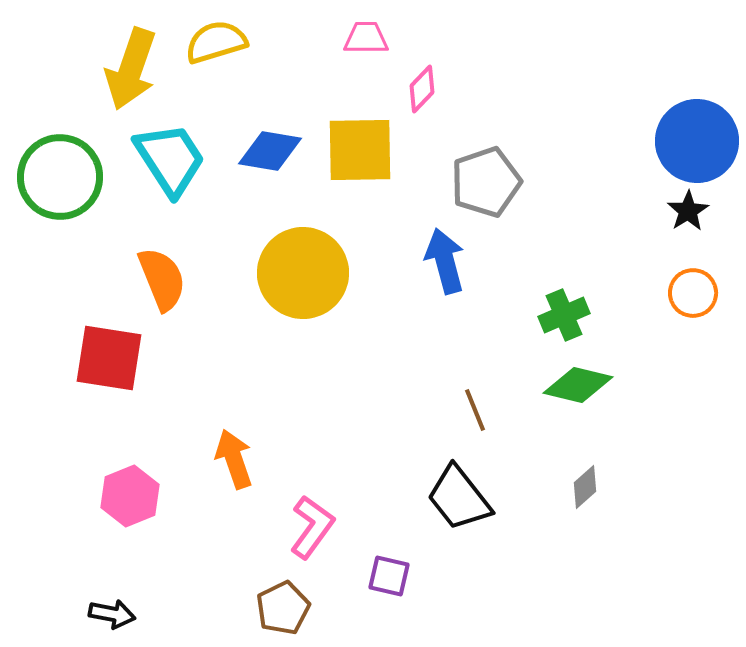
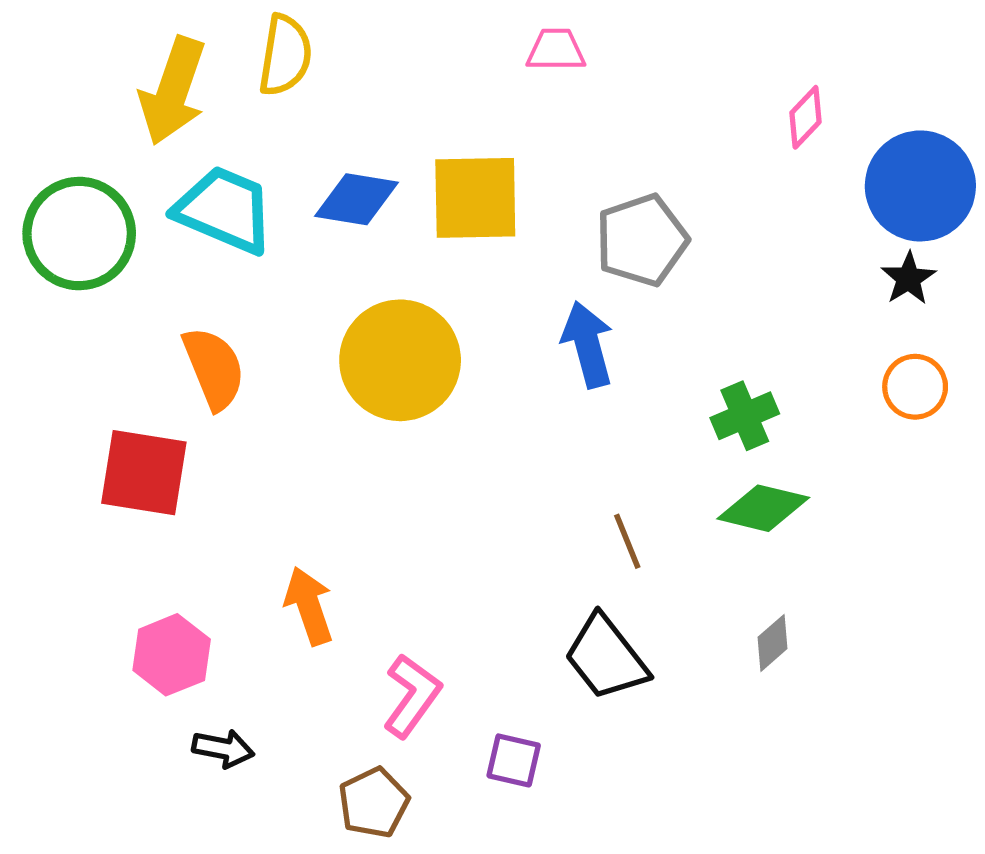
pink trapezoid: (366, 38) -> (556, 50), moved
yellow semicircle: (216, 42) -> (285, 55), turned 116
pink diamond: (422, 89) -> (805, 117), moved
cyan trapezoid: (170, 159) -> (224, 210), turned -34
black arrow: (112, 614) -> (223, 749), moved

